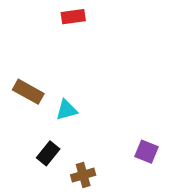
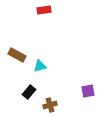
purple square: (147, 152) -> (88, 91), turned -32

